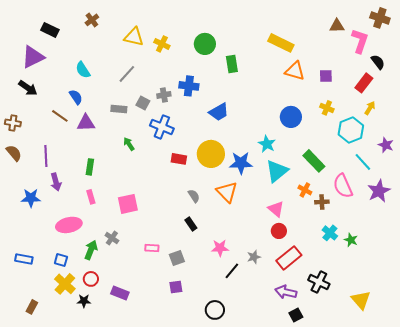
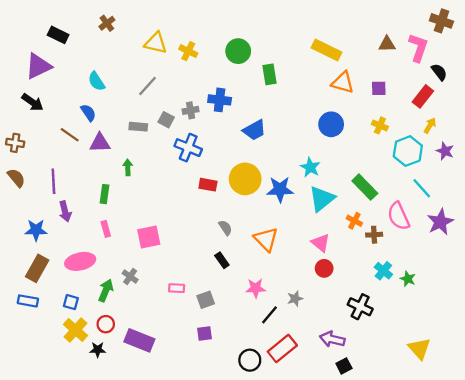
brown triangle: (337, 26) -> (387, 44), moved
blue circle: (291, 117) -> (331, 124), moved
green arrow: (129, 144) -> (128, 167), moved, turned 32
purple star: (386, 145) -> (445, 151), moved
orange triangle: (227, 192) -> (266, 239), moved
red rectangle: (289, 258) -> (282, 349), moved
black cross: (319, 282) -> (360, 307), moved
purple rectangle: (120, 293) -> (139, 340), size x1.4
brown rectangle: (32, 307) -> (37, 268), moved, size x1.6

